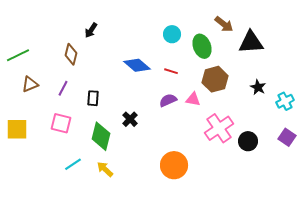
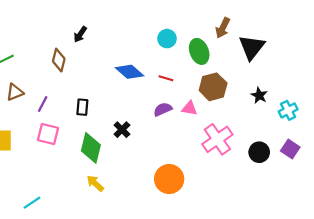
brown arrow: (224, 24) -> (223, 28), turned 78
black triangle: (251, 42) -> (252, 47), turned -48
purple line: (63, 88) -> (43, 104), moved
black circle: (248, 141) -> (259, 152), moved
cyan line: (73, 164) -> (32, 203), moved

